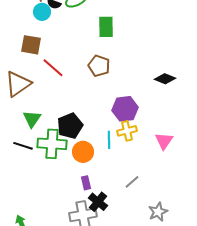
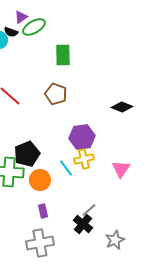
cyan line: (109, 140) -> (66, 168), turned -36
black cross: (98, 202) -> (83, 224), moved

